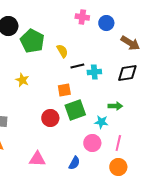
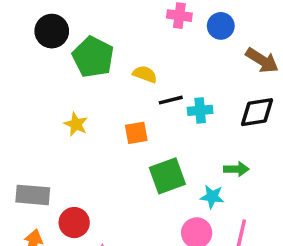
yellow semicircle: (62, 51) -> (145, 74), turned -40
orange square: (64, 90) -> (136, 133), moved
red circle: (50, 118) -> (74, 223), moved

